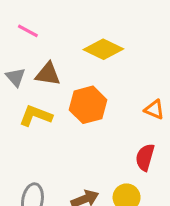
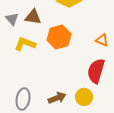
red semicircle: (145, 157) -> (96, 71), size x1.4

